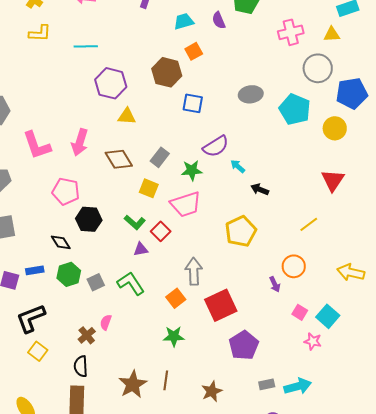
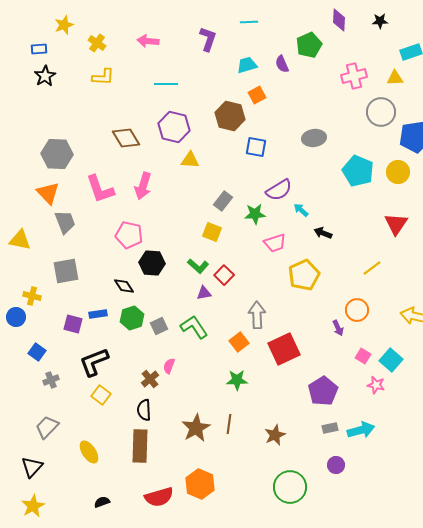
cyan line: (86, 46) -> (166, 84), moved
cyan pentagon: (295, 109) -> (358, 171), moved
brown diamond: (119, 159) -> (126, 138), moved
pink trapezoid: (186, 204) -> (275, 243), moved, size x0.7
purple pentagon: (244, 345) -> (323, 391), moved

